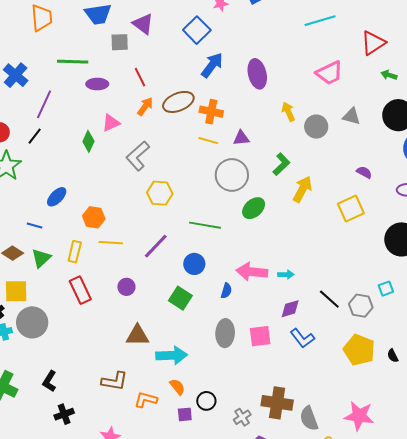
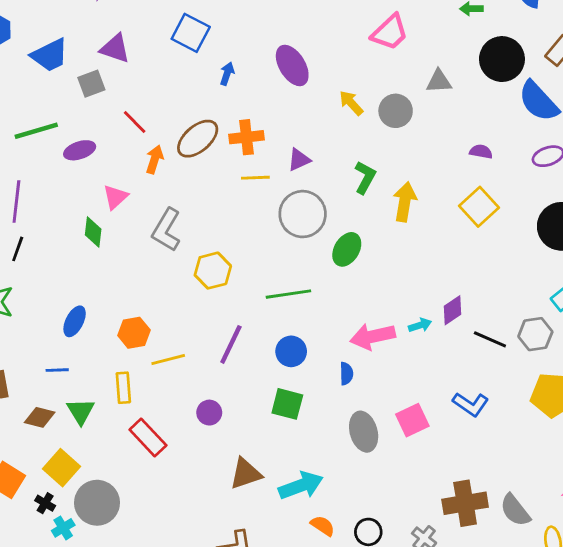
blue arrow: (212, 65) -> (227, 74), size x0.6
yellow square: (16, 291) -> (61, 468), turned -30
purple diamond: (290, 309) -> (452, 310), moved

